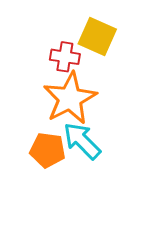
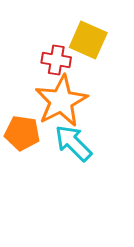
orange pentagon: (48, 150) -> (22, 133), moved

